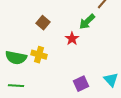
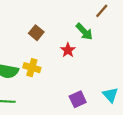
green arrow: (87, 22) -> (84, 32), turned -90

